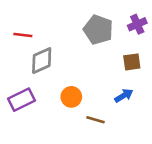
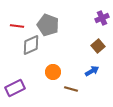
gray pentagon: (98, 30) -> (48, 25), moved
brown square: (132, 62) -> (98, 46), turned -32
purple rectangle: (21, 100) -> (15, 88), moved

